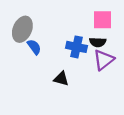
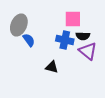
pink square: (102, 20) -> (73, 19), moved
purple triangle: (104, 60) -> (88, 51), turned -42

